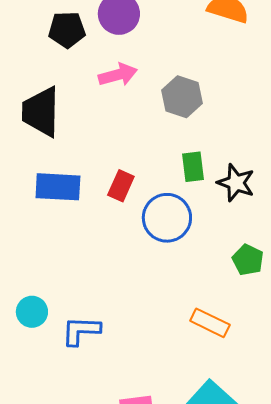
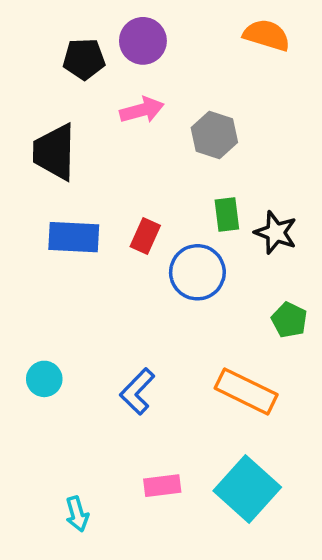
orange rectangle: (210, 323) -> (246, 391), size x1.4
blue L-shape: (81, 331) -> (137, 391), moved, turned -48

